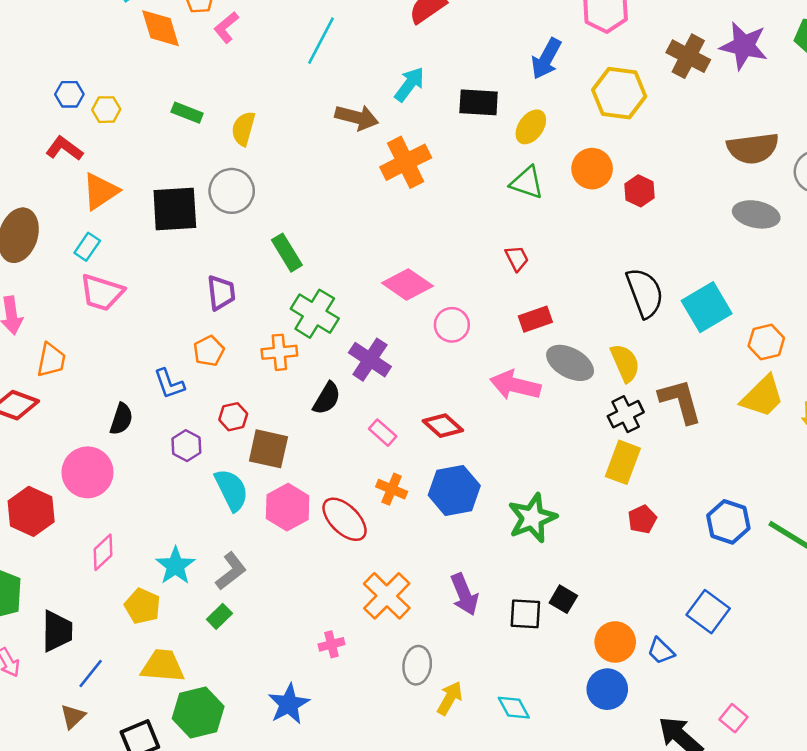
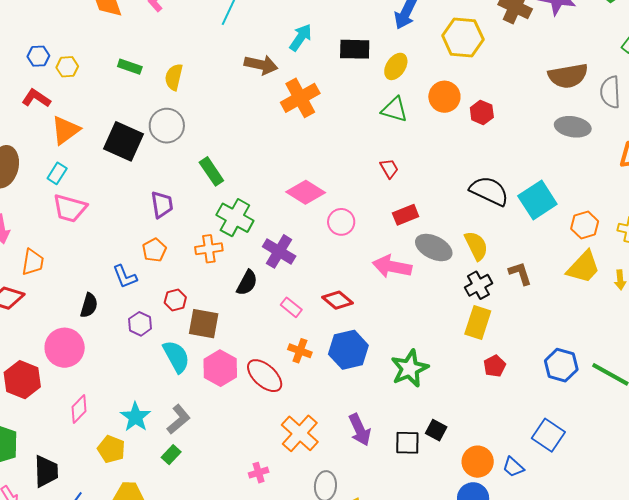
black square: (175, 209) -> (123, 141), turned 30
black semicircle: (645, 293) -> (489, 191), turned -42
brown L-shape: (680, 401) -> (520, 273), size x0.7

